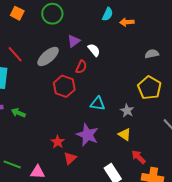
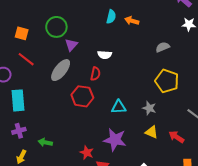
orange arrow: (127, 22) -> (132, 21), turned 32
purple triangle: (74, 41) -> (71, 45), moved
white semicircle: (94, 50) -> (105, 55), turned 144
red line: (15, 54) -> (26, 59), moved
green arrow: (18, 113) -> (45, 142), moved
red arrow: (139, 157) -> (176, 137), moved

